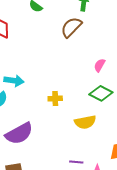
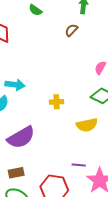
brown semicircle: (71, 27) -> (71, 30), size x0.6

